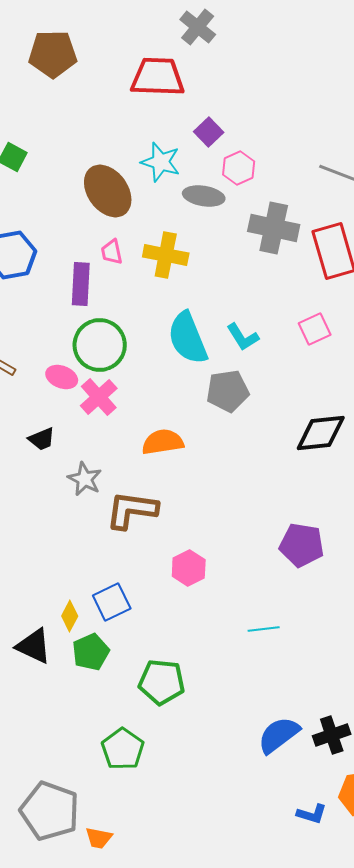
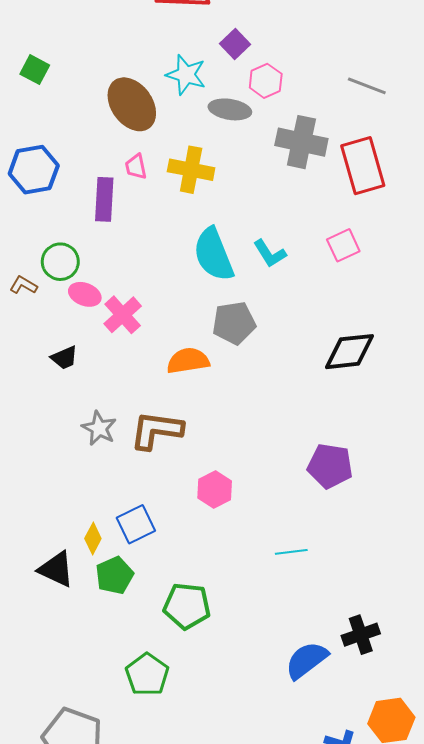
green circle: (100, 345) -> (60, 262), moved, size x0.7
gray pentagon: (228, 391) -> (234, 323), moved
gray star: (85, 479) -> (99, 428), moved
black cross: (332, 735) -> (361, 635), moved

